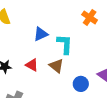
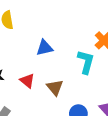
cyan L-shape: (65, 44) -> (86, 62), moved

